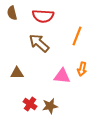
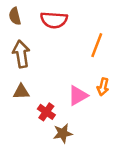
brown arrow: (39, 43) -> (21, 54), moved, turned 40
pink triangle: (62, 76) -> (78, 96), turned -36
red cross: (30, 104) -> (46, 112), moved

